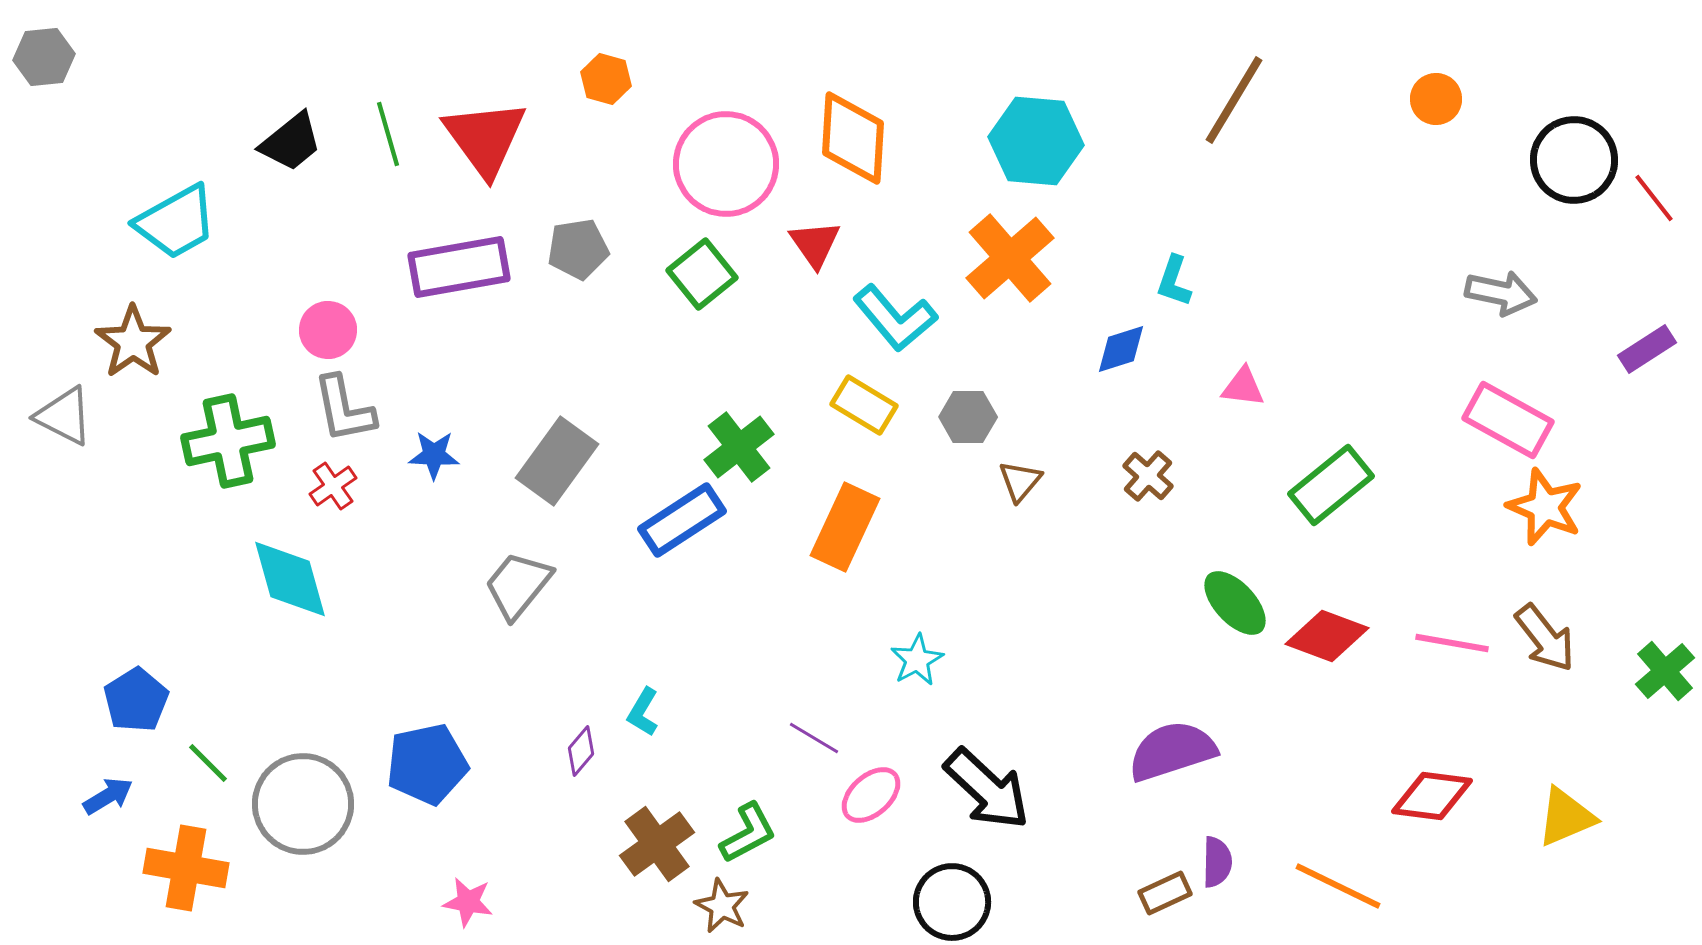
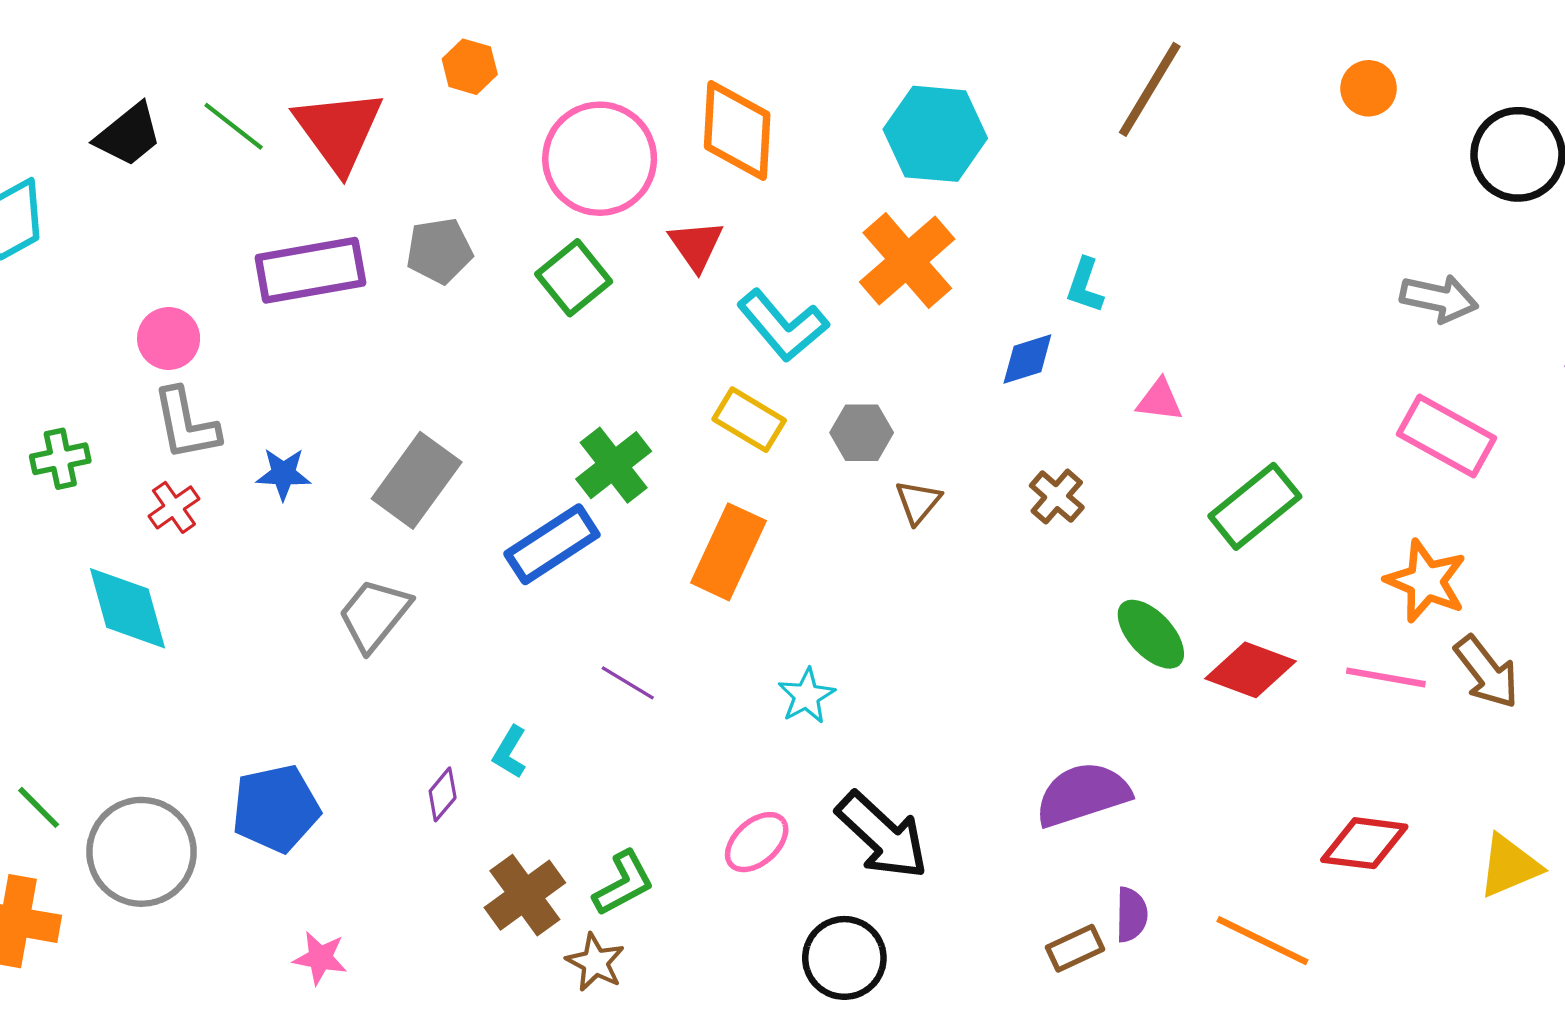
green line: (388, 134) -> (234, 126), turned -36
green cross: (228, 441) -> (60, 459), size x0.6
orange star: (1545, 507) -> (1426, 581), moved
purple line: (814, 738) -> (628, 683), moved

